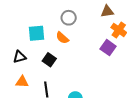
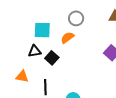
orange semicircle: (62, 38) -> (67, 38), turned 96
black triangle: (20, 57) -> (35, 51), moved

